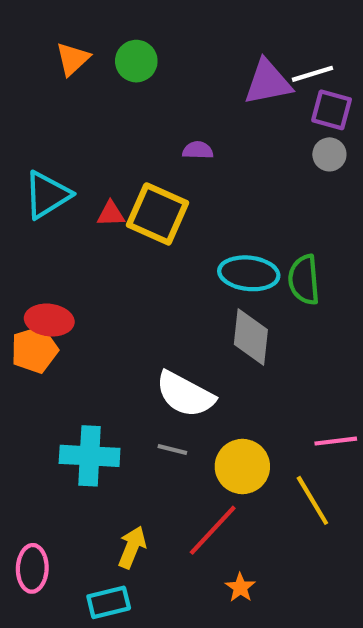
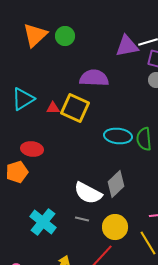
orange triangle: (73, 59) -> (35, 35), size x1.5
purple semicircle: (198, 150) -> (94, 78), size x2.0
red ellipse: (49, 320) -> (32, 149), moved
gray diamond: (251, 337) -> (116, 184), moved, turned 40
cyan cross: (90, 456) -> (43, 222), turned 36

